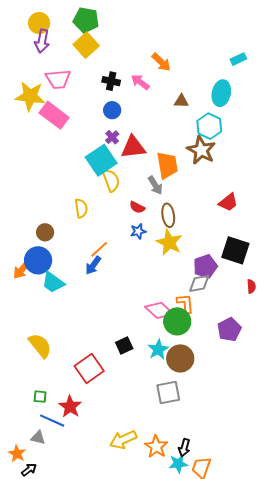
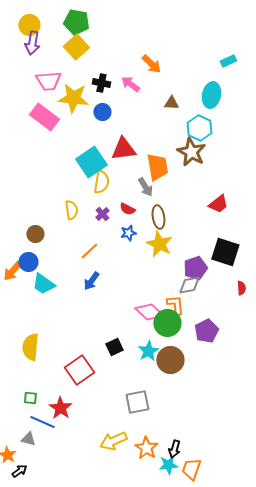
yellow star: (30, 96) -> (73, 98), moved
purple cross: (112, 137) -> (102, 214), moved
yellow semicircle: (111, 180) -> (101, 182), turned 30
blue circle: (38, 260) -> (28, 262), size x0.7
blue arrow: (93, 265) -> (91, 281), moved
purple pentagon: (229, 329) -> (206, 331), moved
yellow semicircle: (40, 345) -> (30, 347), turned -136
gray square: (168, 393) -> (137, 402), moved

